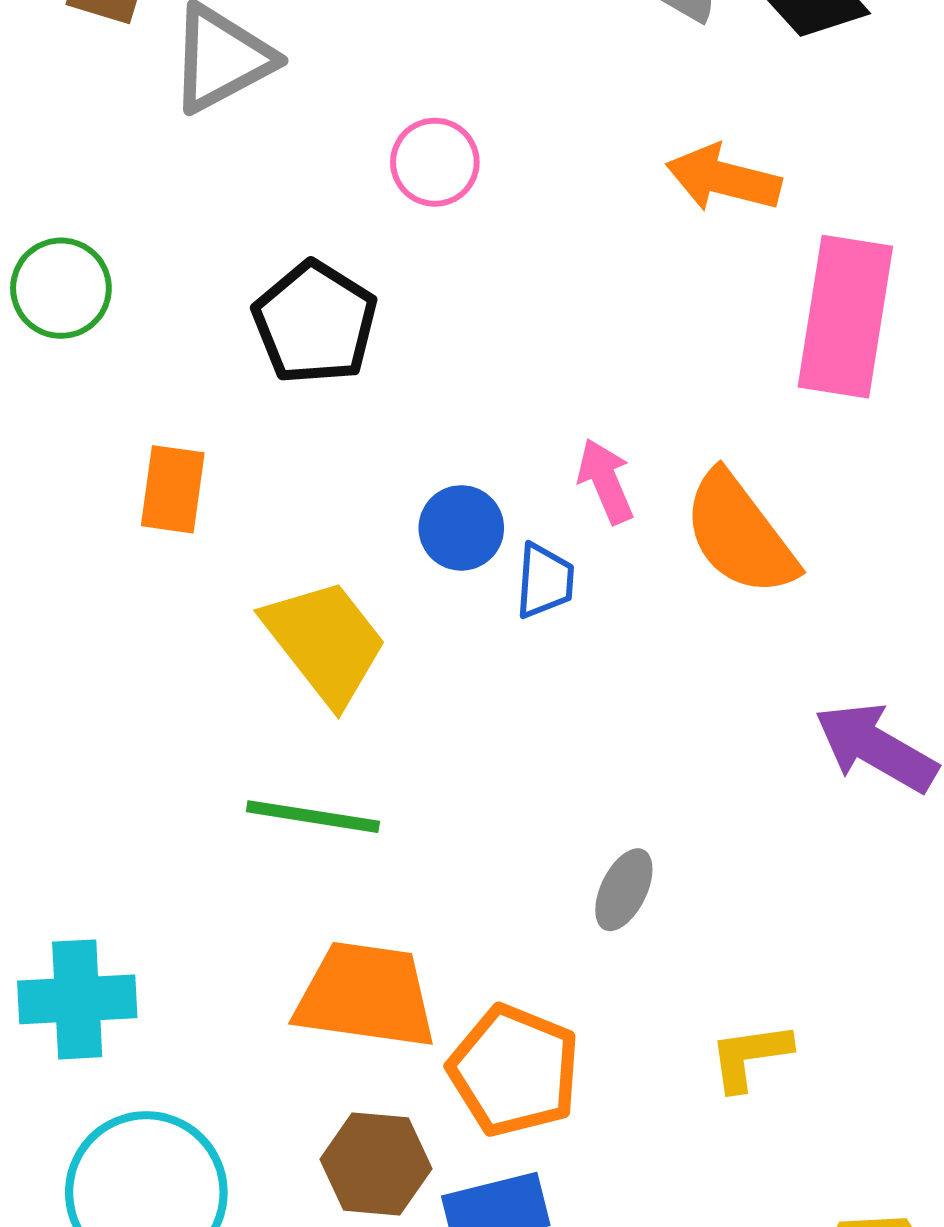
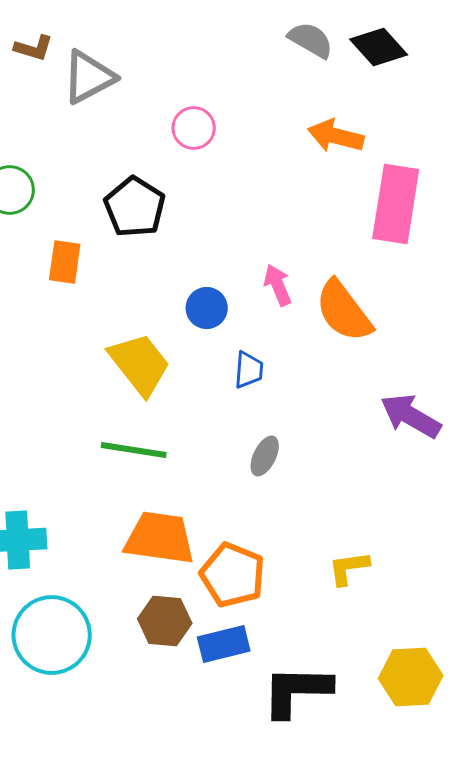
orange rectangle: (173, 489) -> (65, 262), moved
blue trapezoid: (545, 581) -> (249, 370), moved
gray ellipse: (624, 890) -> (265, 456), moved

